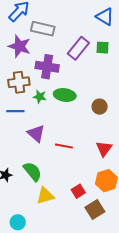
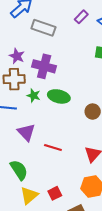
purple star: (19, 46) -> (17, 56), moved, size x0.7
purple rectangle: (78, 48) -> (81, 17), moved, size x0.6
red square: (78, 191) -> (55, 193), moved
yellow triangle: (45, 196) -> (29, 195), turned -30

